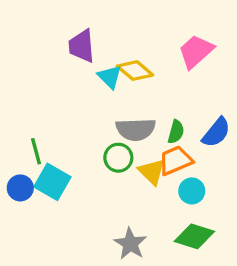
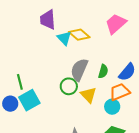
gray semicircle: (136, 129) -> (79, 70), turned 115
orange trapezoid: (175, 160) -> (120, 92), moved
cyan square: (52, 182) -> (29, 100), turned 30

